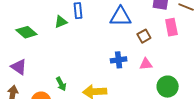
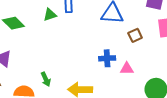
pink triangle: (146, 64) -> (127, 69), moved

